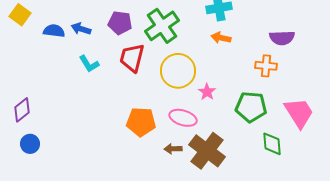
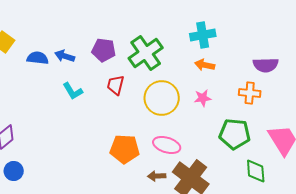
red trapezoid: (132, 58) -> (116, 85), size x0.7
pink star: (207, 92) -> (203, 98), moved, turned 30

